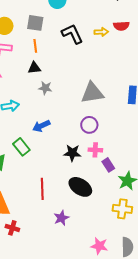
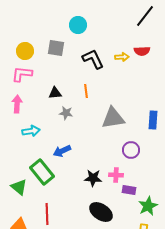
orange line: (35, 46) -> (86, 91), moved
purple circle: (89, 125) -> (131, 150), moved
green rectangle: (21, 147) -> (42, 172), size x1.4
purple rectangle: (108, 165) -> (129, 190), turned -48
red line: (42, 189) -> (47, 214), moved

